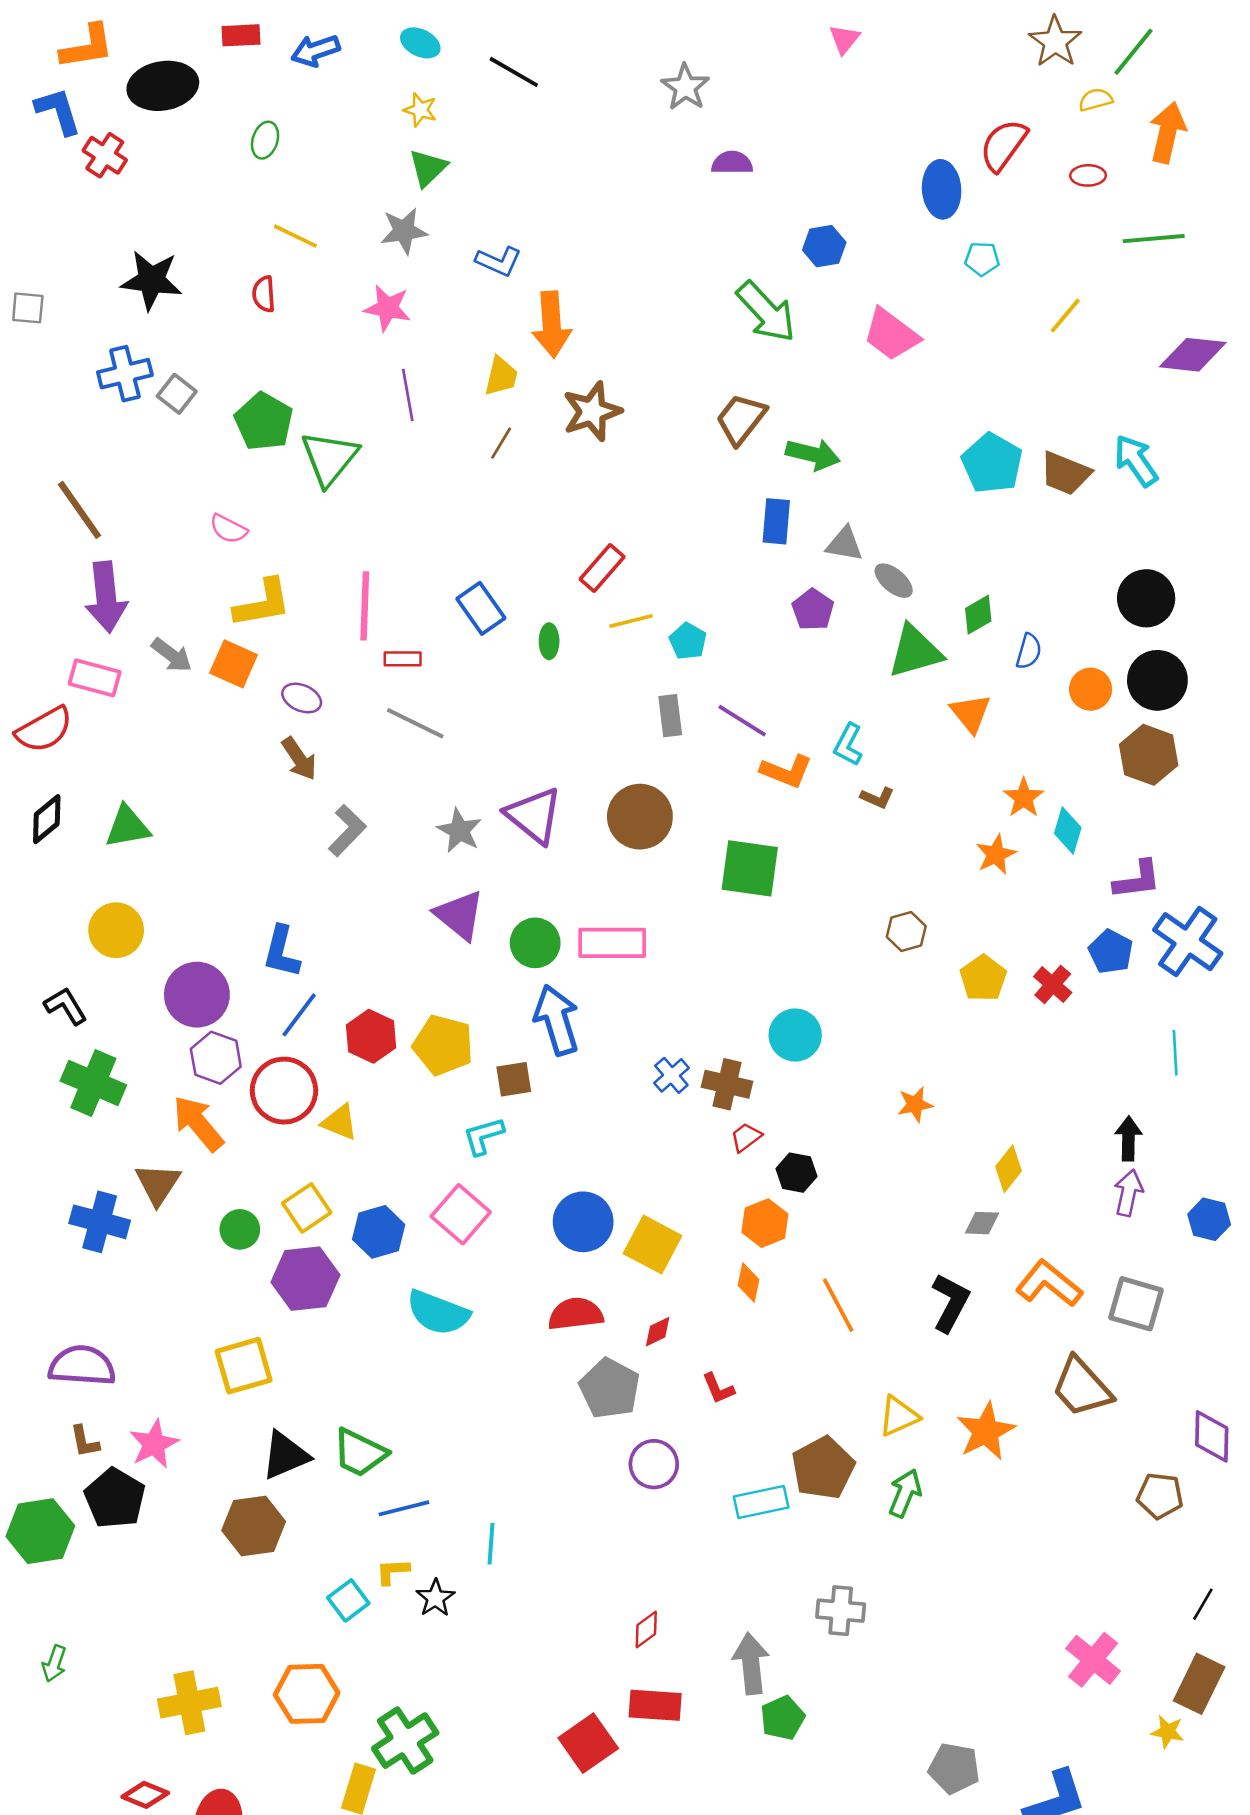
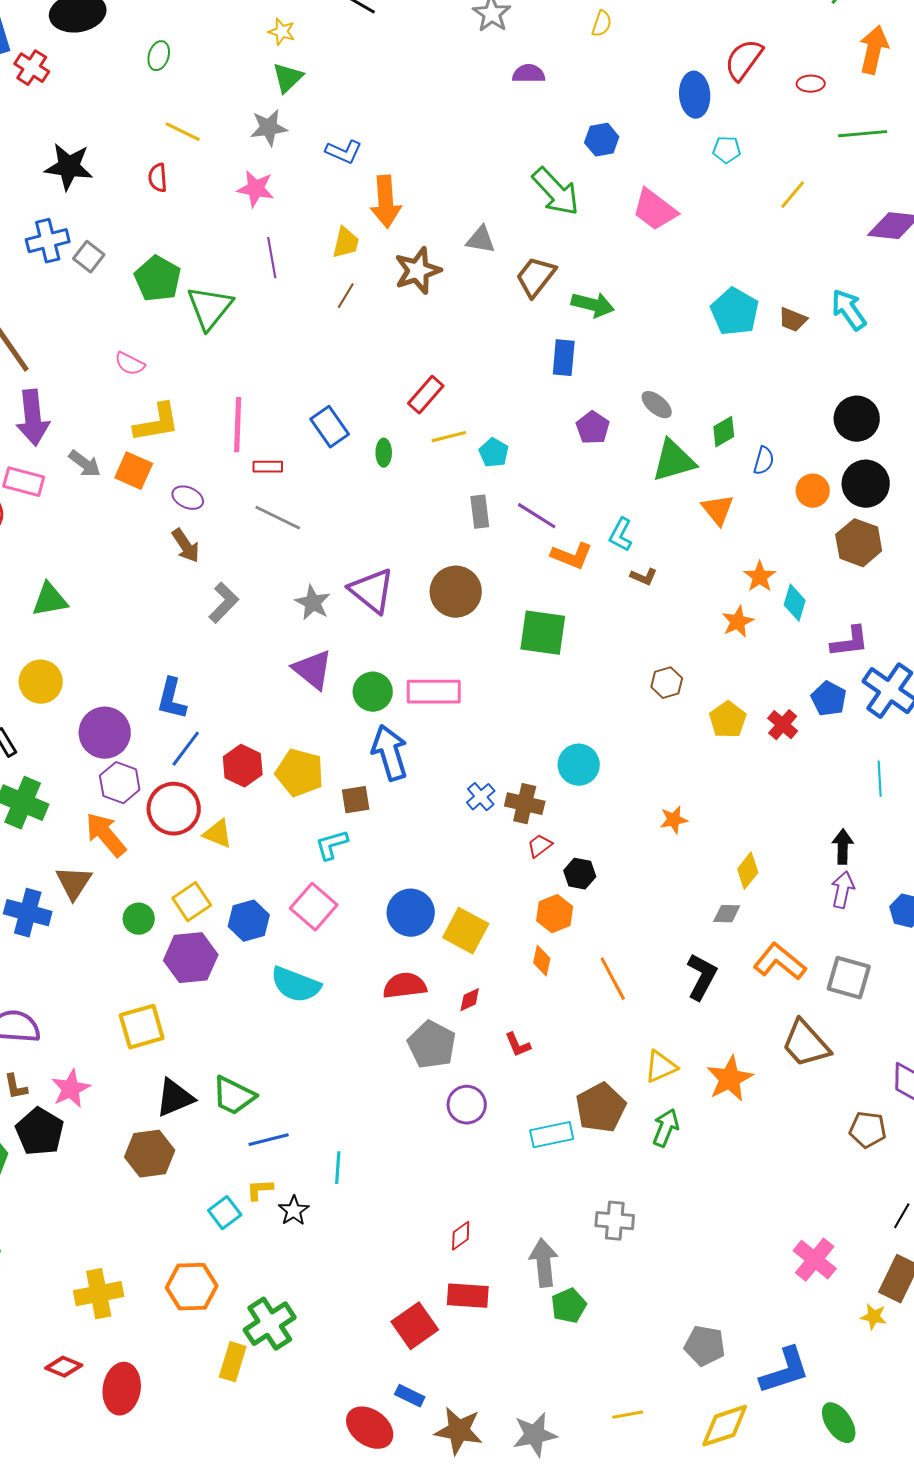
yellow semicircle: (1096, 100) -> (602, 24), moved, turned 124
brown trapezoid: (1065, 473) -> (793, 320), size x0.7
gray triangle: (844, 544) -> (481, 240), moved

